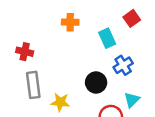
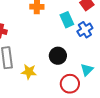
blue cross: (123, 65) -> (85, 30), moved

